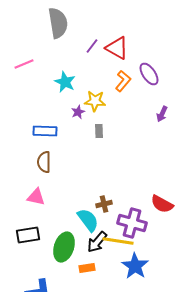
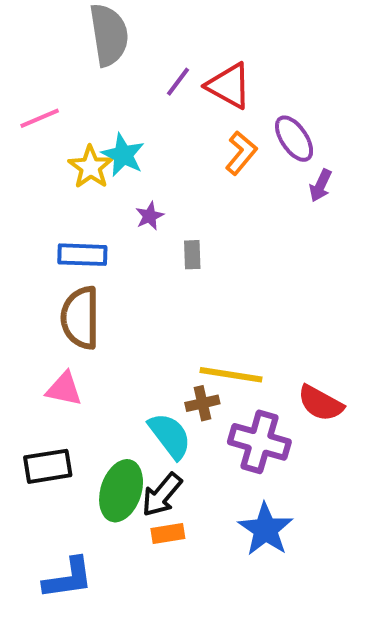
yellow star: (95, 101) -> (91, 167), moved, turned 30
purple arrow: (162, 114) -> (321, 185), moved
brown semicircle: (44, 162) -> (80, 318), size x1.4
yellow line: (118, 241) -> (231, 375), moved
black arrow: (97, 242) -> (162, 495), moved

